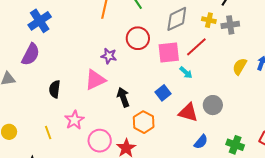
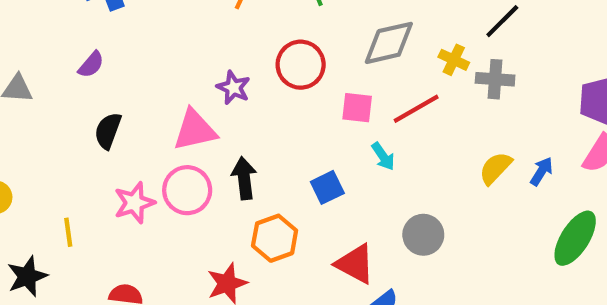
pink square: (169, 52) -> (357, 108), size x0.7
purple semicircle: (31, 54) -> (91, 65), moved, size x0.6
red triangle: (188, 112) -> (355, 264), moved
yellow line: (48, 133) -> (68, 232), moved
pink circle: (100, 141) -> (187, 190), moved

